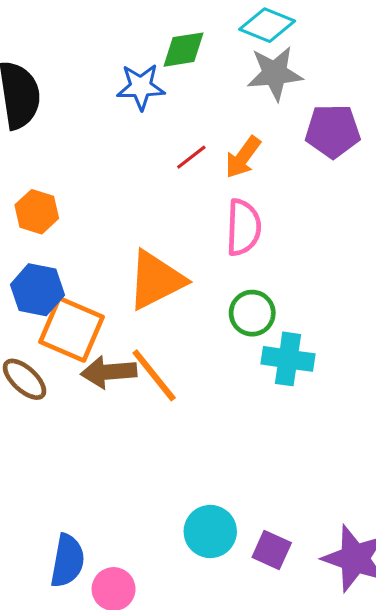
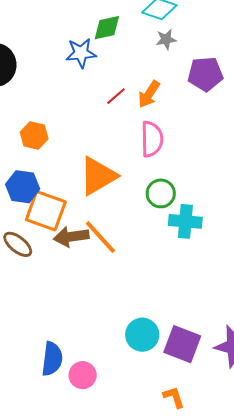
gray star: (275, 73) -> (166, 39), size x0.6
orange hexagon: (37, 212) -> (34, 135), moved
purple square: (272, 550) -> (182, 344), size x1.5

